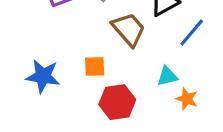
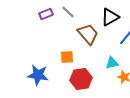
blue star: (43, 76) -> (38, 75), moved

